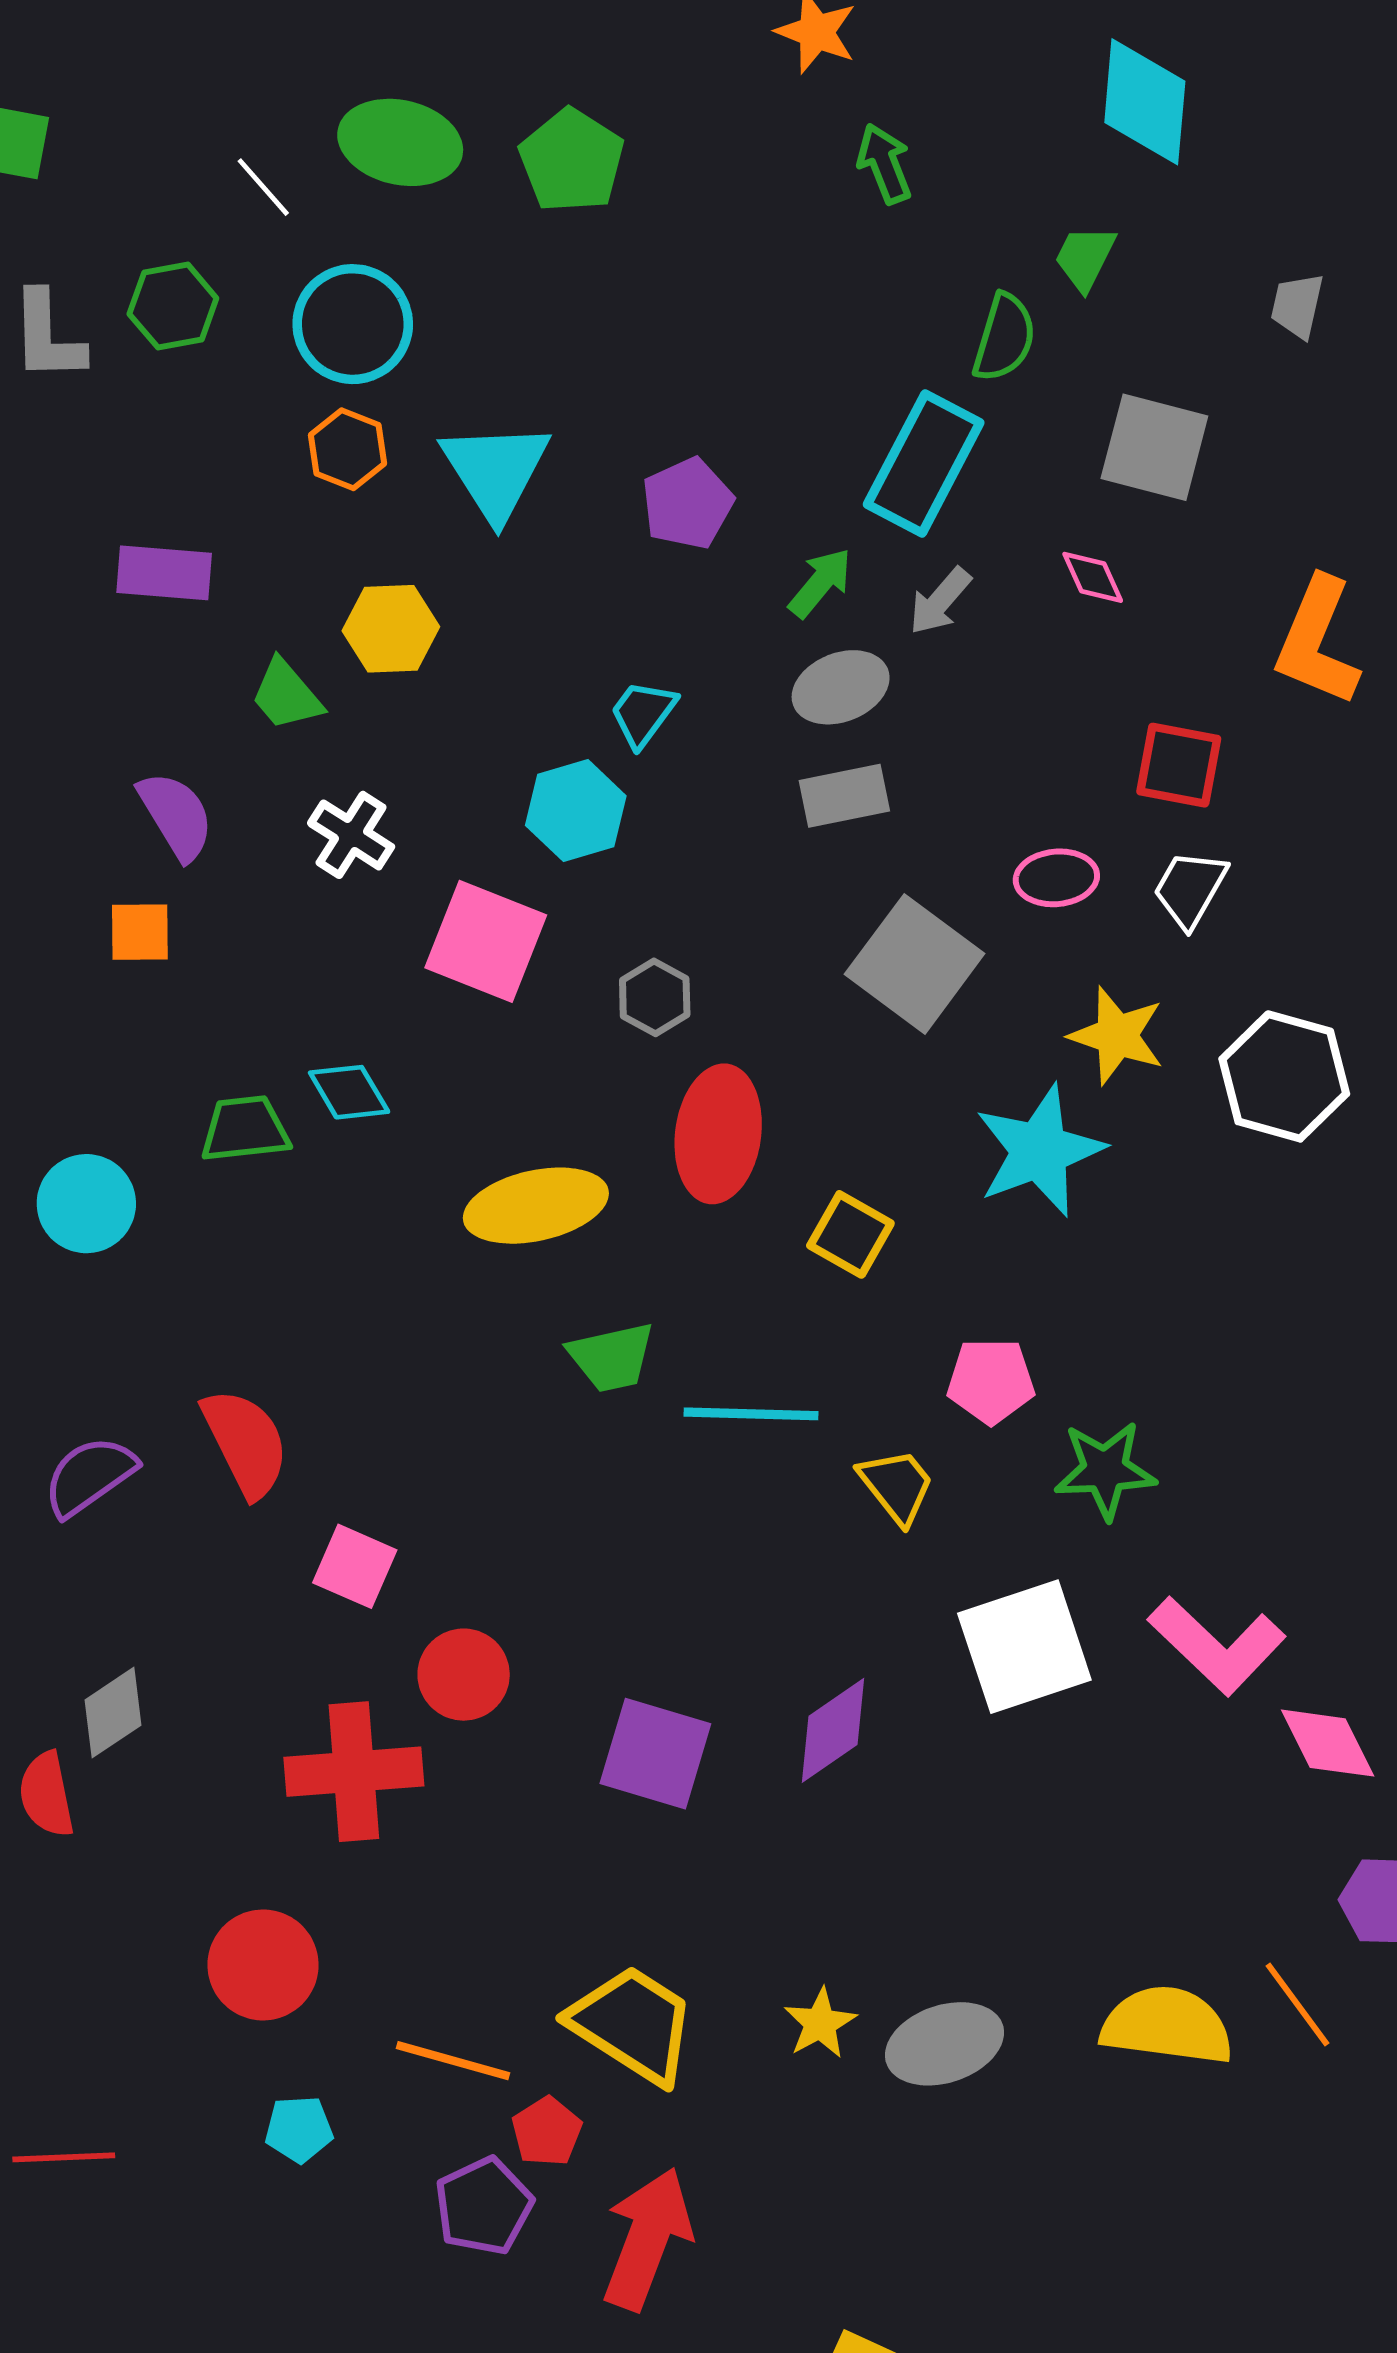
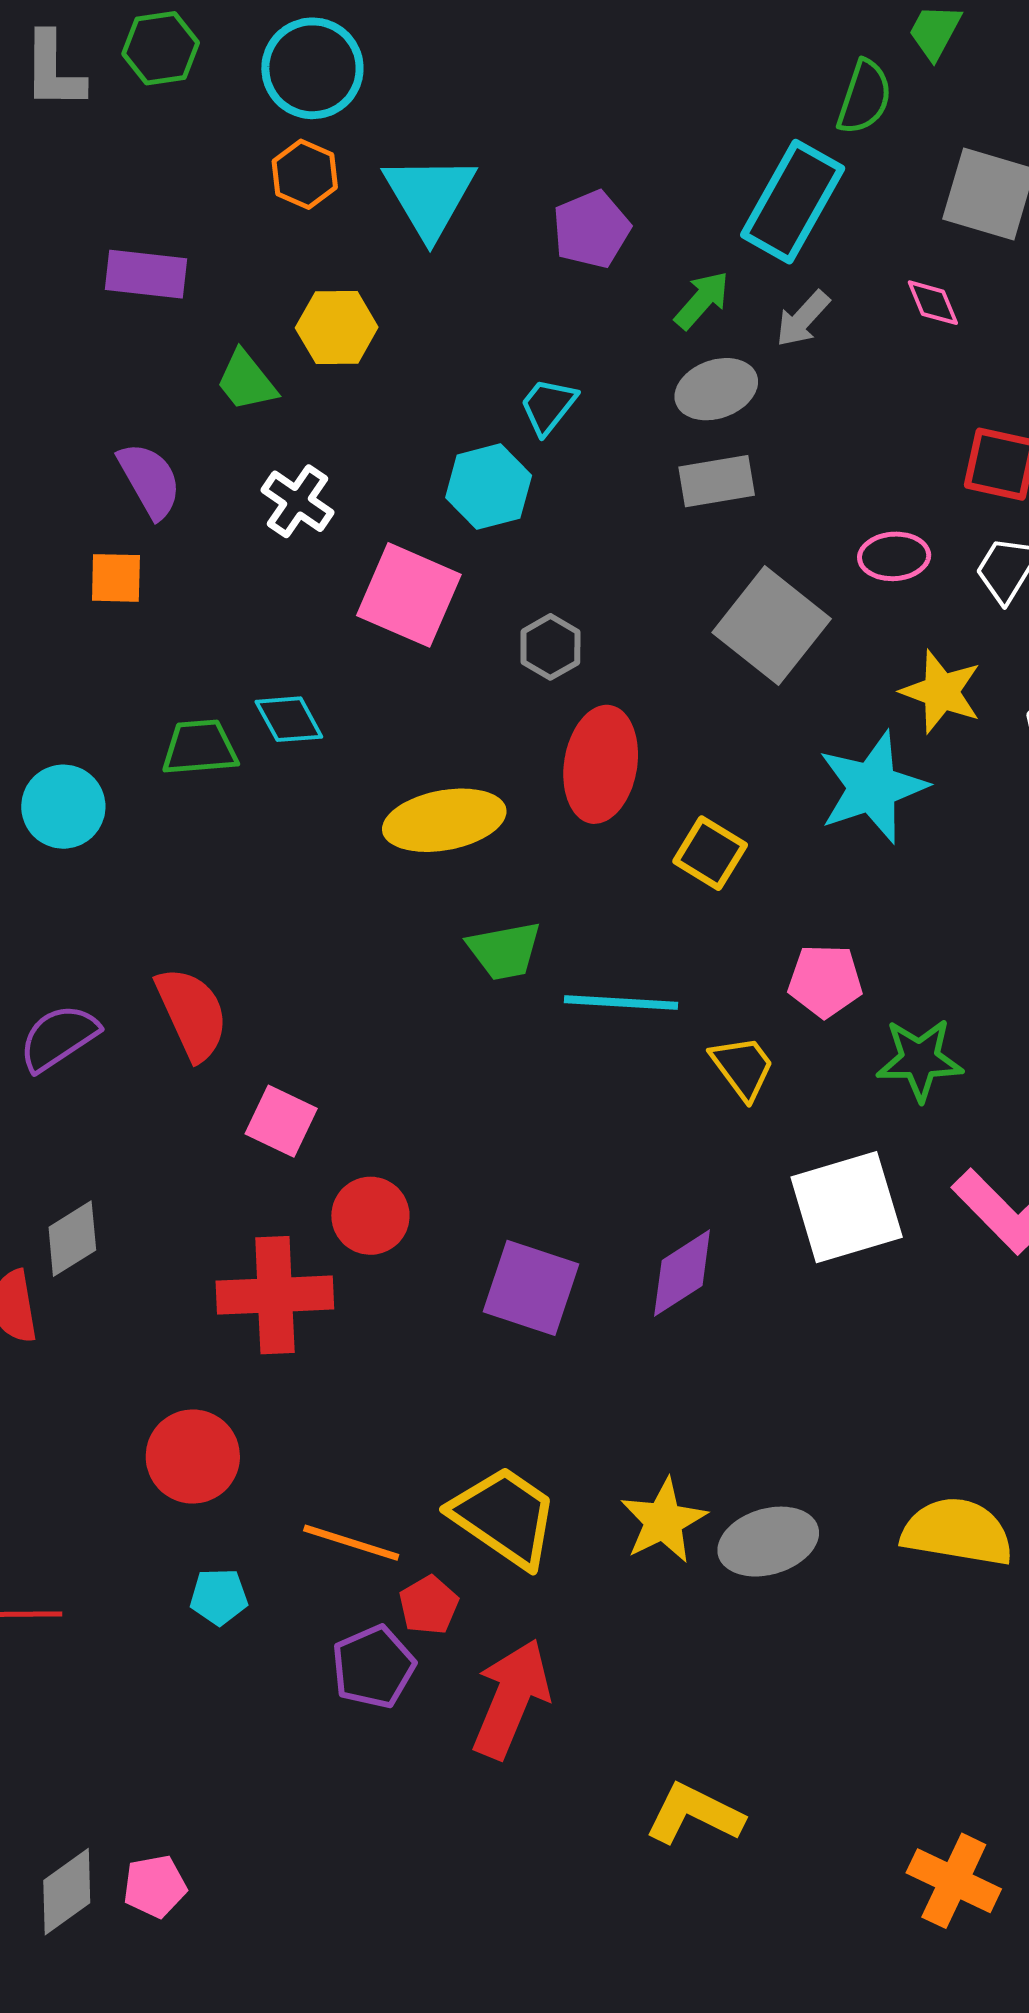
yellow star: (820, 2023) -> (663, 1521), size x1.4

